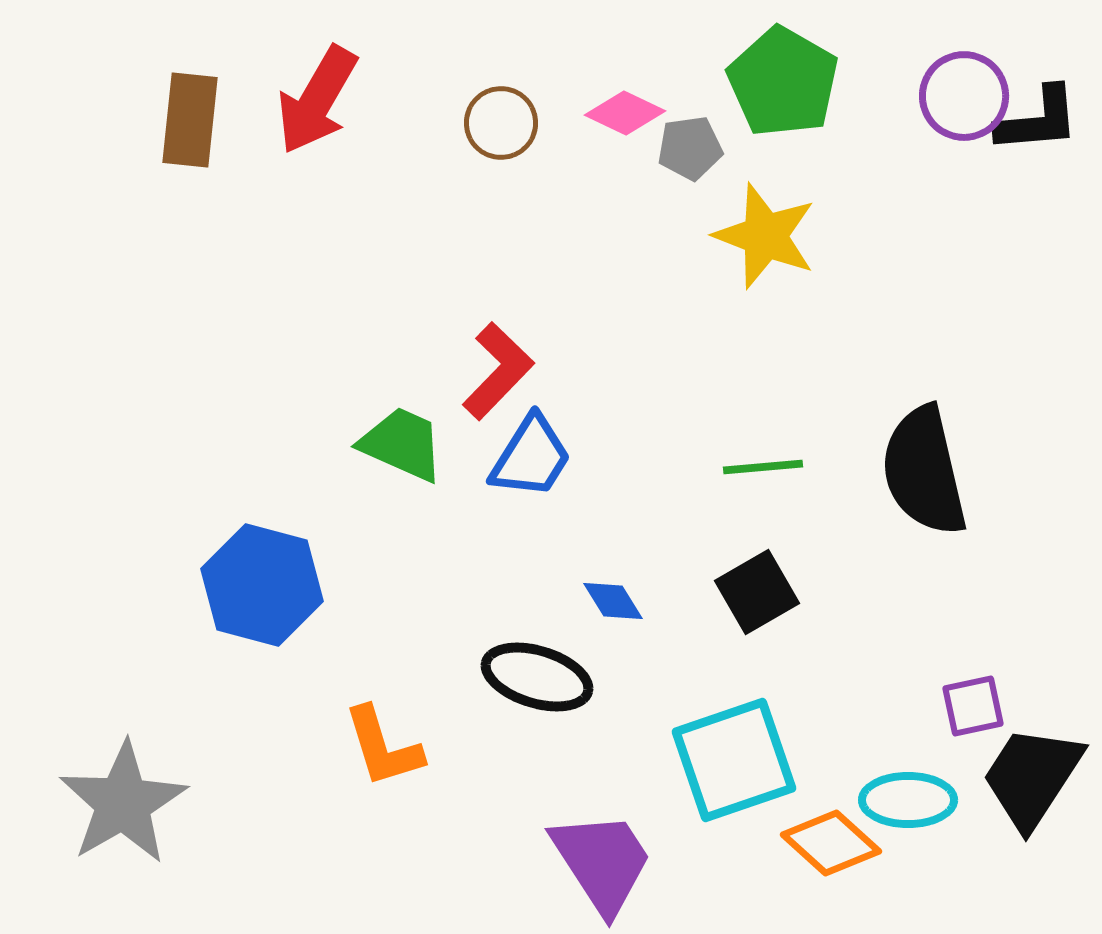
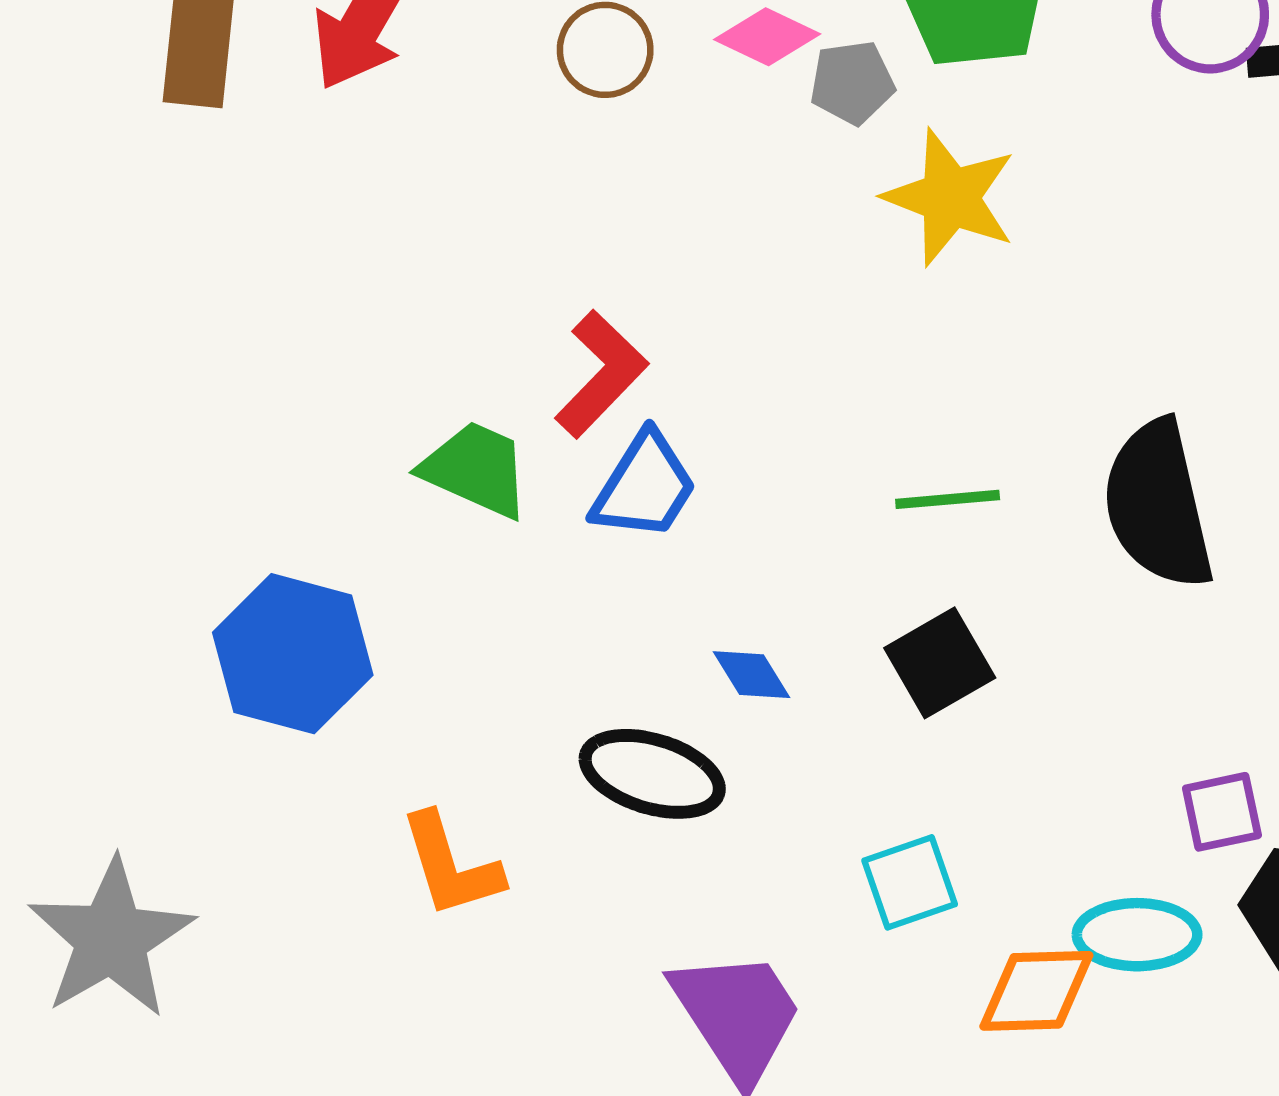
cyan square: (734, 760) -> (910, 882), size x0.6
orange diamond: (831, 843) -> (1036, 991), turned -44

